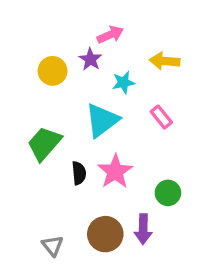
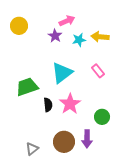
yellow circle: (53, 71) -> (19, 26), moved
cyan star: (123, 82) -> (79, 40), moved
green trapezoid: (44, 143) -> (27, 87), turned 30
gray triangle: (53, 246) -> (32, 149), turned 32

